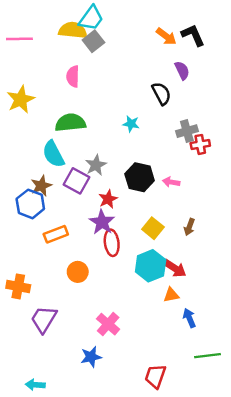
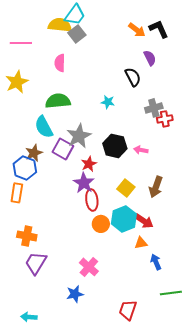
pink line: (19, 39) -> (21, 43), moved
gray star: (96, 165) -> (79, 136), size x1.4
brown arrow: (189, 227) -> (156, 187), size x1.5
orange rectangle: (56, 234) -> (17, 193), moved, turned -60
orange circle: (78, 272) -> (101, 224), moved
orange cross: (18, 286) -> (27, 236), moved

